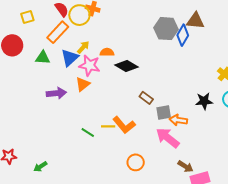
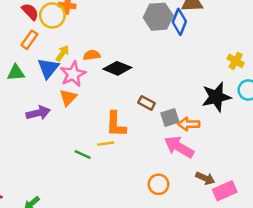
orange rectangle: (58, 32) -> (29, 40), size x0.7
pink star: (89, 65) -> (73, 74), turned -30
black star: (204, 101) -> (216, 97), size x1.4
orange L-shape: (124, 125) -> (116, 124), moved, turned 50
orange circle: (136, 162) -> (159, 184), moved

